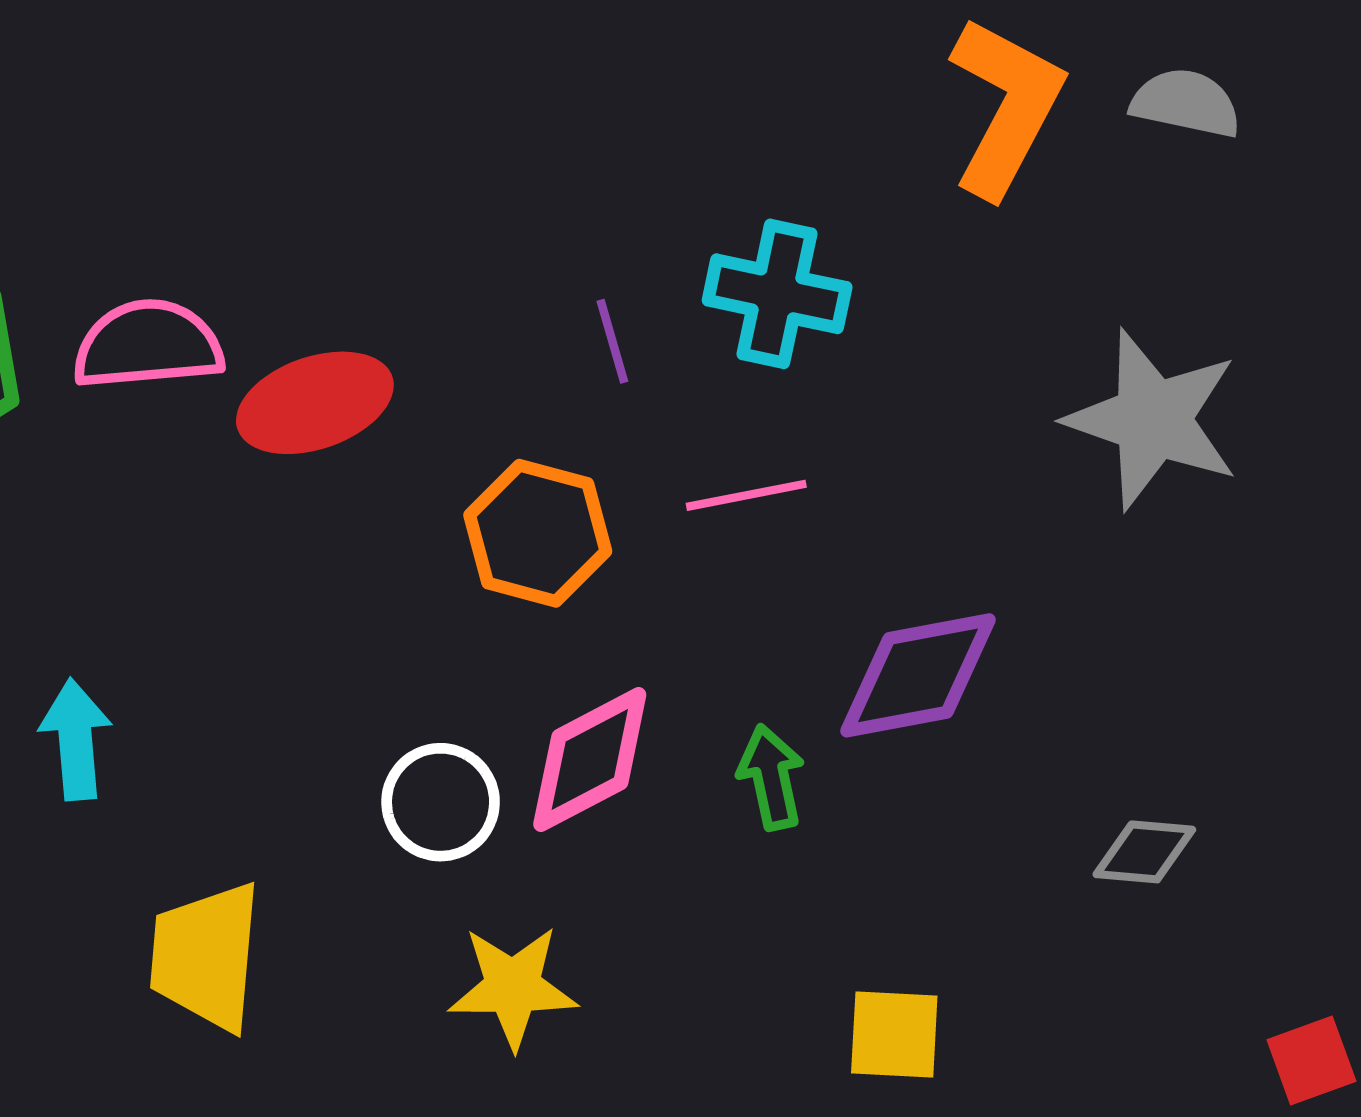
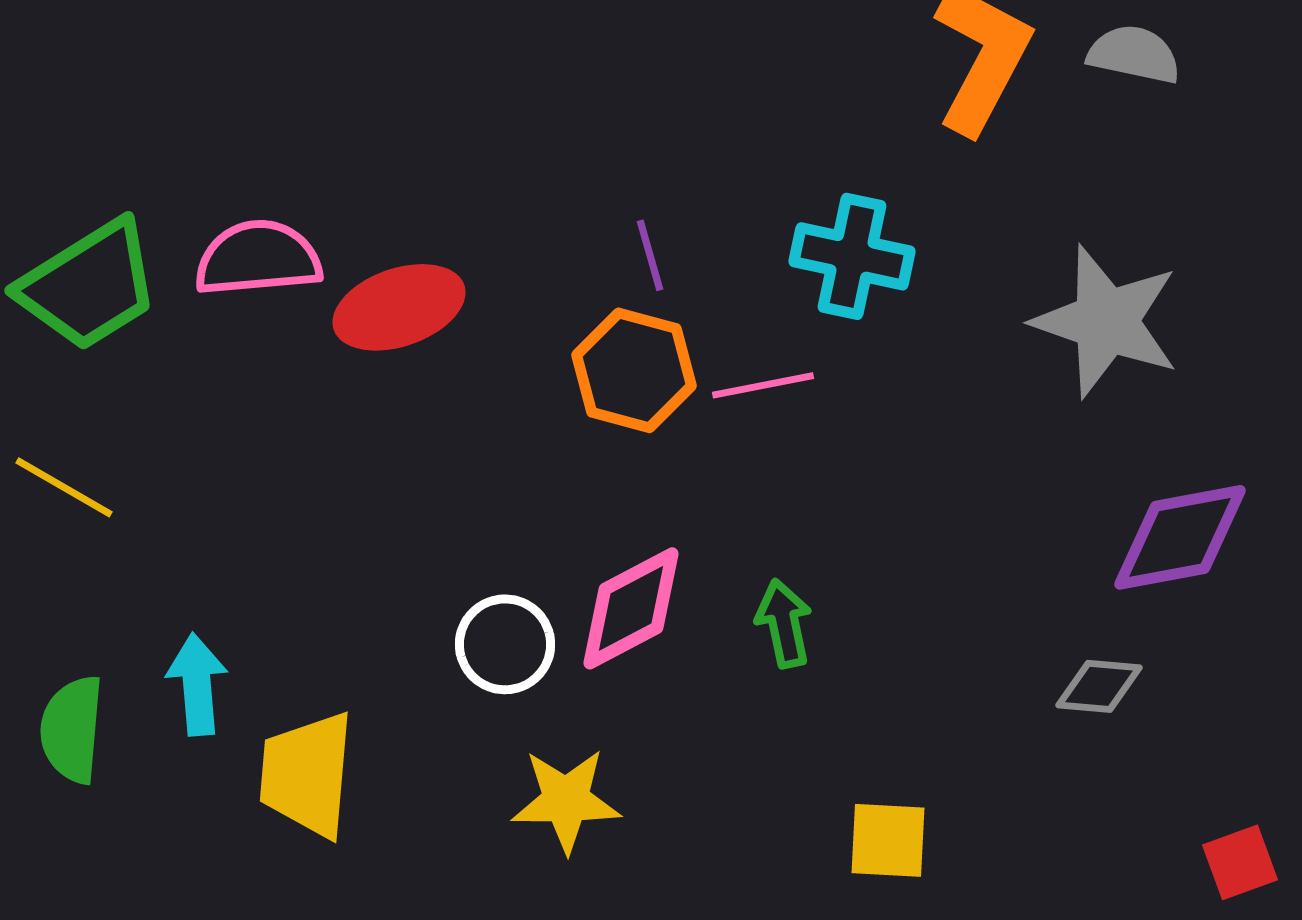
cyan cross: (777, 294) -> (852, 256), moved
orange hexagon: (538, 533) -> (634, 370), moved
purple diamond: (918, 675) -> (1180, 537), moved
cyan arrow: (76, 739) -> (197, 684), moved

